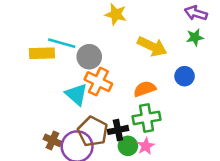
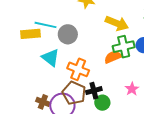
orange cross: (98, 82) -> (78, 69), moved
cyan triangle: (76, 94) -> (51, 58), moved
green cross: (146, 118) -> (124, 47), moved
pink star: (146, 146) -> (132, 89), moved

